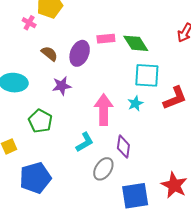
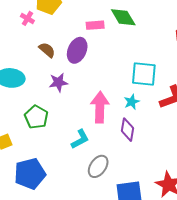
pink rectangle: (106, 39) -> (95, 25), moved
green diamond: (136, 43) -> (123, 17), moved
purple diamond: (123, 147) -> (127, 130), moved

